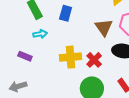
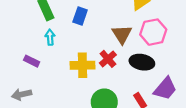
cyan arrow: (40, 34) -> (50, 37), turned -88
red cross: (94, 60) -> (108, 59), moved

